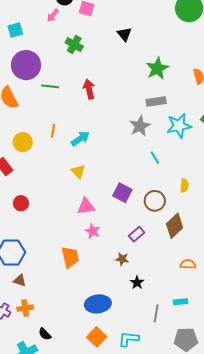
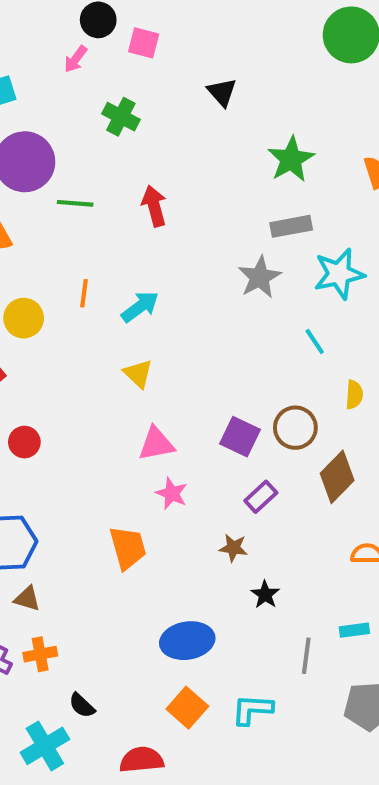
cyan line: (155, 158) -> (315, 341), moved
purple square: (122, 193) -> (240, 437), moved

